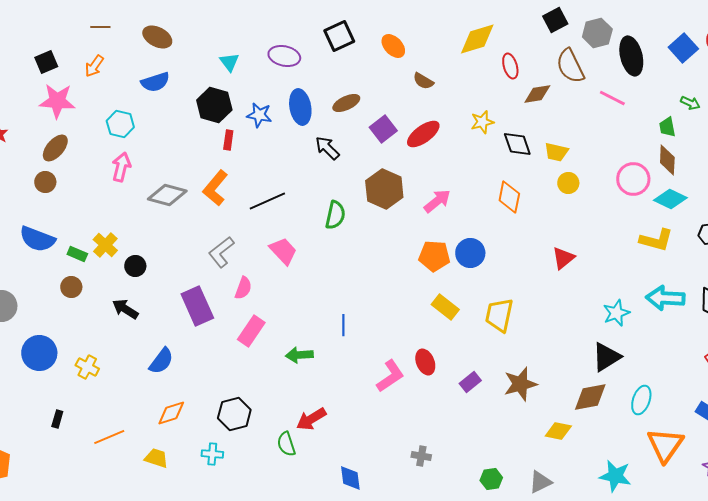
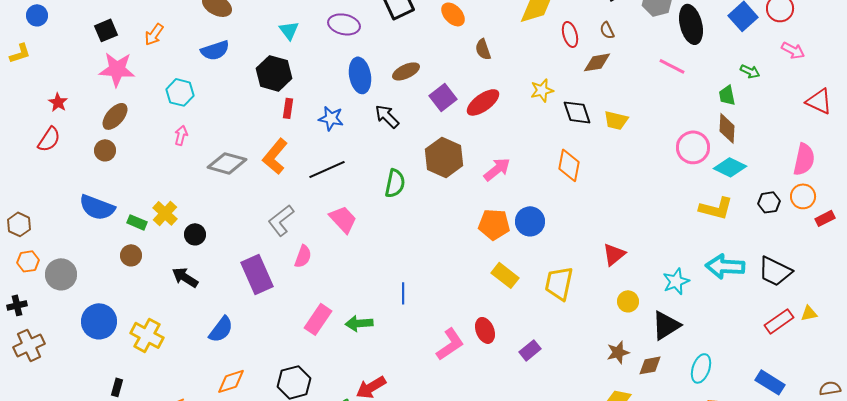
brown semicircle: (570, 66) -> (607, 30), moved, size x0.5
brown semicircle: (423, 81) -> (483, 49), turned 40
blue star: (259, 115) -> (331, 118), moved
pink arrow: (121, 167) -> (181, 135), size x0.7
yellow circle: (568, 183) -> (628, 301), moved
red triangle: (563, 258) -> (614, 254), moved
pink rectangle: (251, 331) -> (318, 319), moved
yellow cross: (87, 367) -> (147, 335), size x1.4
brown star: (520, 384) -> (618, 352), moved, size x0.7
brown diamond: (590, 397) -> (650, 365), size x0.7

